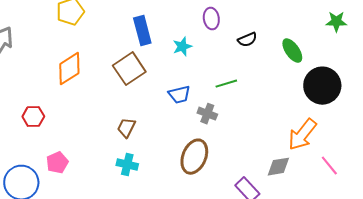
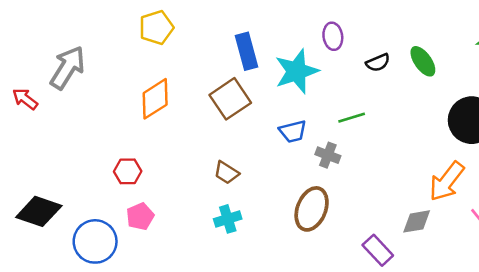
cyan star: (182, 47) -> (297, 71), size x1.8
green ellipse: (292, 51) -> (423, 61), moved
red hexagon: (33, 117) -> (128, 171), moved
brown trapezoid: (126, 128) -> (226, 173), turned -85
cyan cross: (127, 165) -> (228, 219), turned -30

